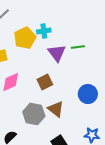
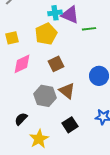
yellow pentagon: (25, 38) -> (46, 34), moved
purple triangle: (57, 53) -> (70, 15), moved, turned -30

